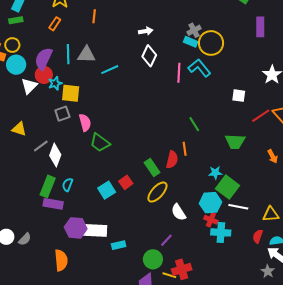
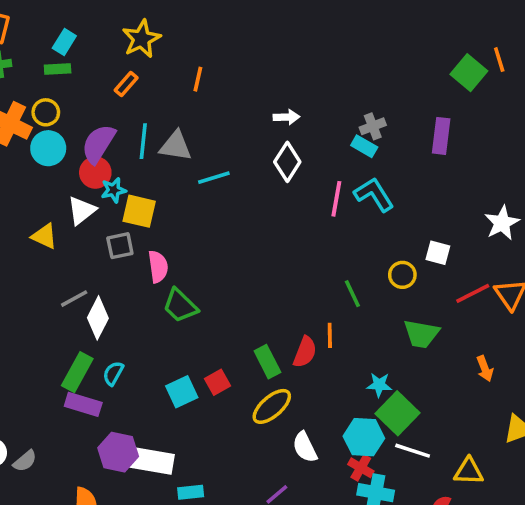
purple rectangle: (260, 27) -> (441, 136), moved
yellow circle: (211, 43) -> (402, 275), moved, size x0.6
white triangle: (29, 86) -> (82, 210), moved
yellow triangle: (19, 129) -> (44, 236), moved

